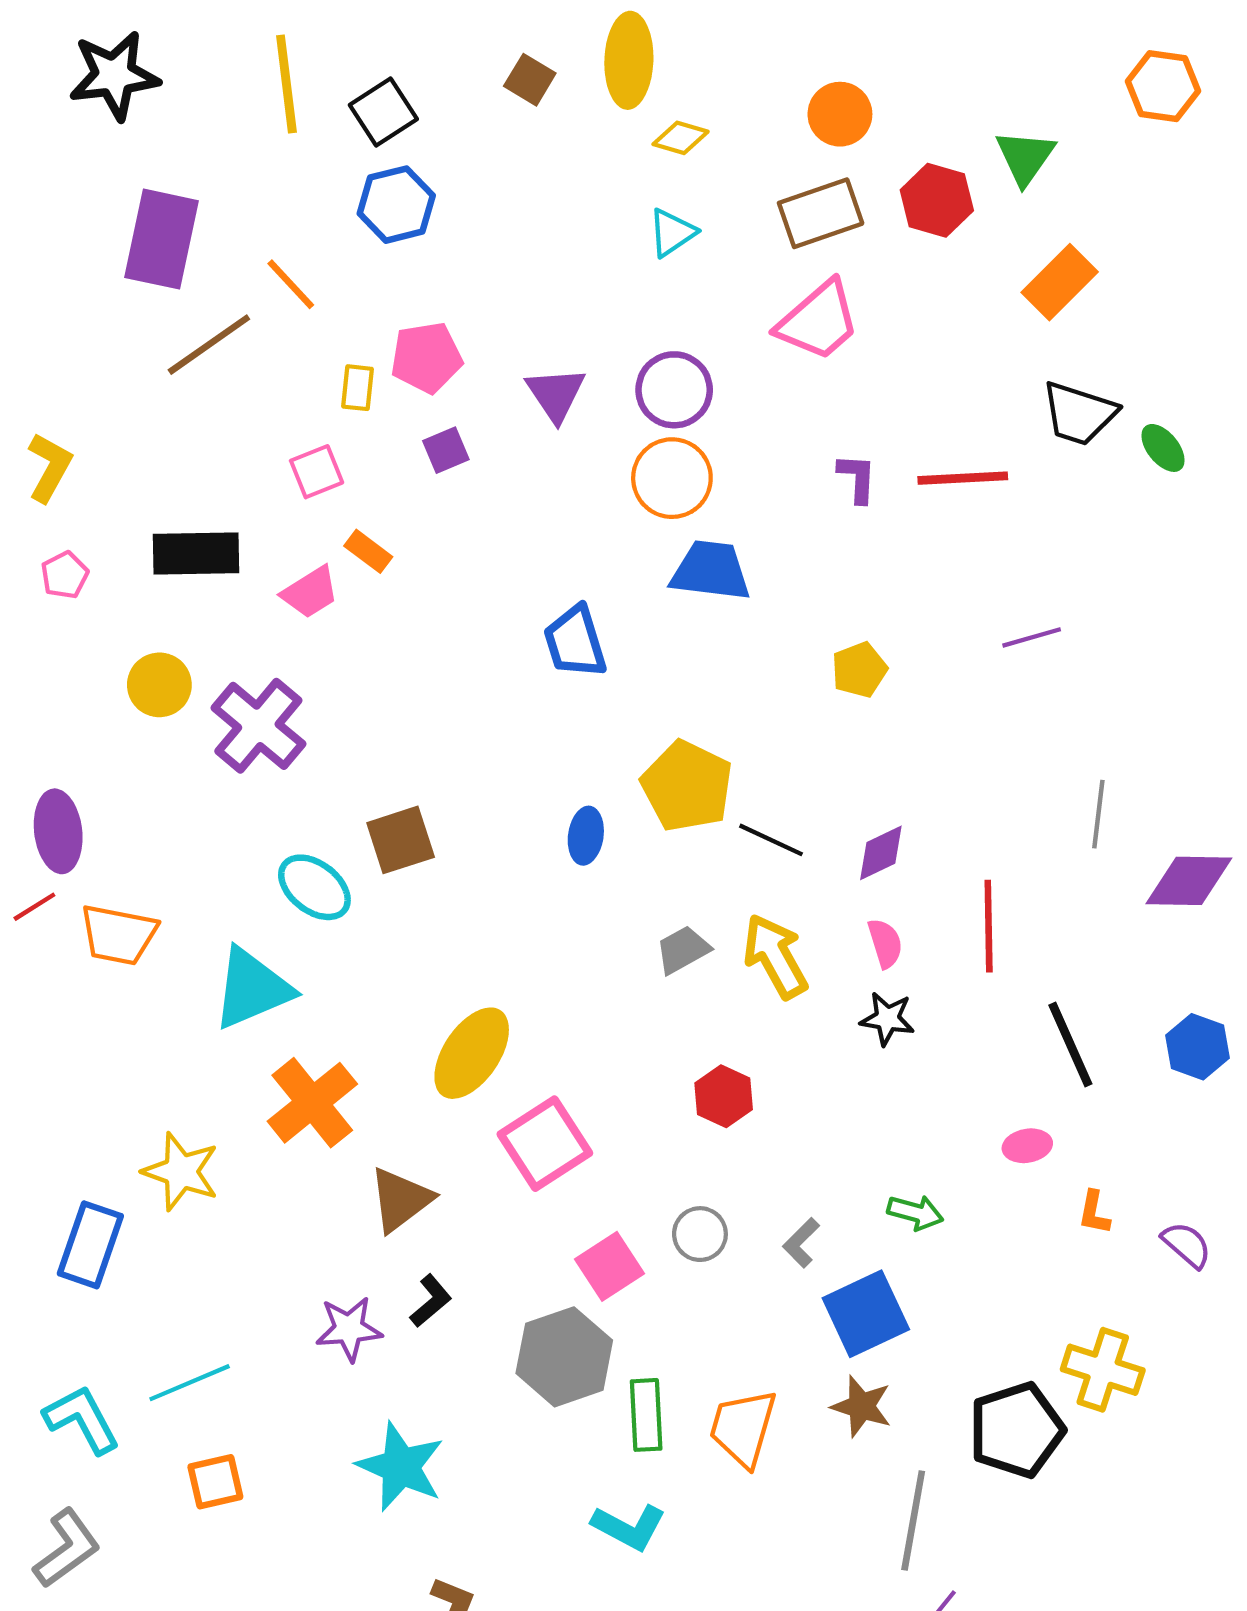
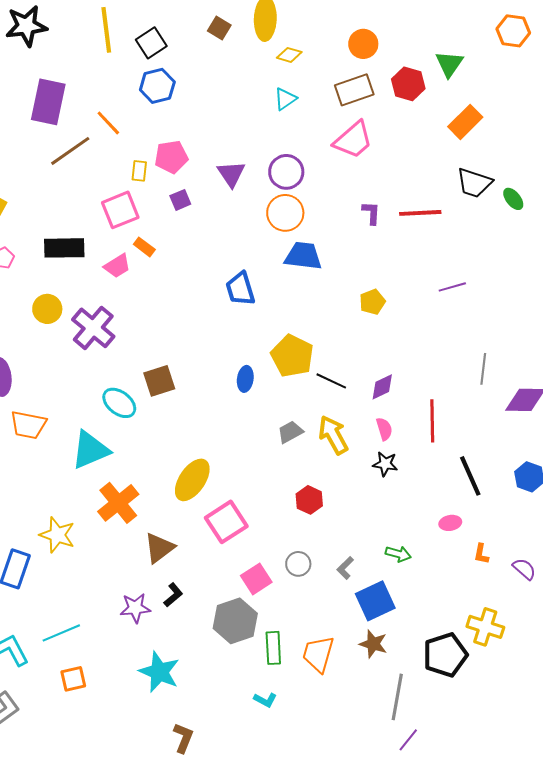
pink square: (317, 472) -> (120, 210), size x1.5
cyan L-shape: (629, 1527) -> (265, 700), size x0.7

